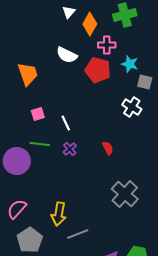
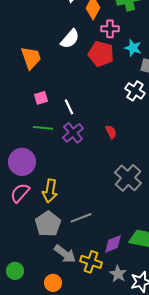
white semicircle: (67, 55) -> (70, 39), turned -75
purple cross: (70, 149) -> (73, 133), size x1.5
purple circle: (17, 161) -> (22, 162), moved
yellow arrow: (59, 214) -> (50, 191), moved
gray pentagon: (30, 240) -> (48, 224), moved

